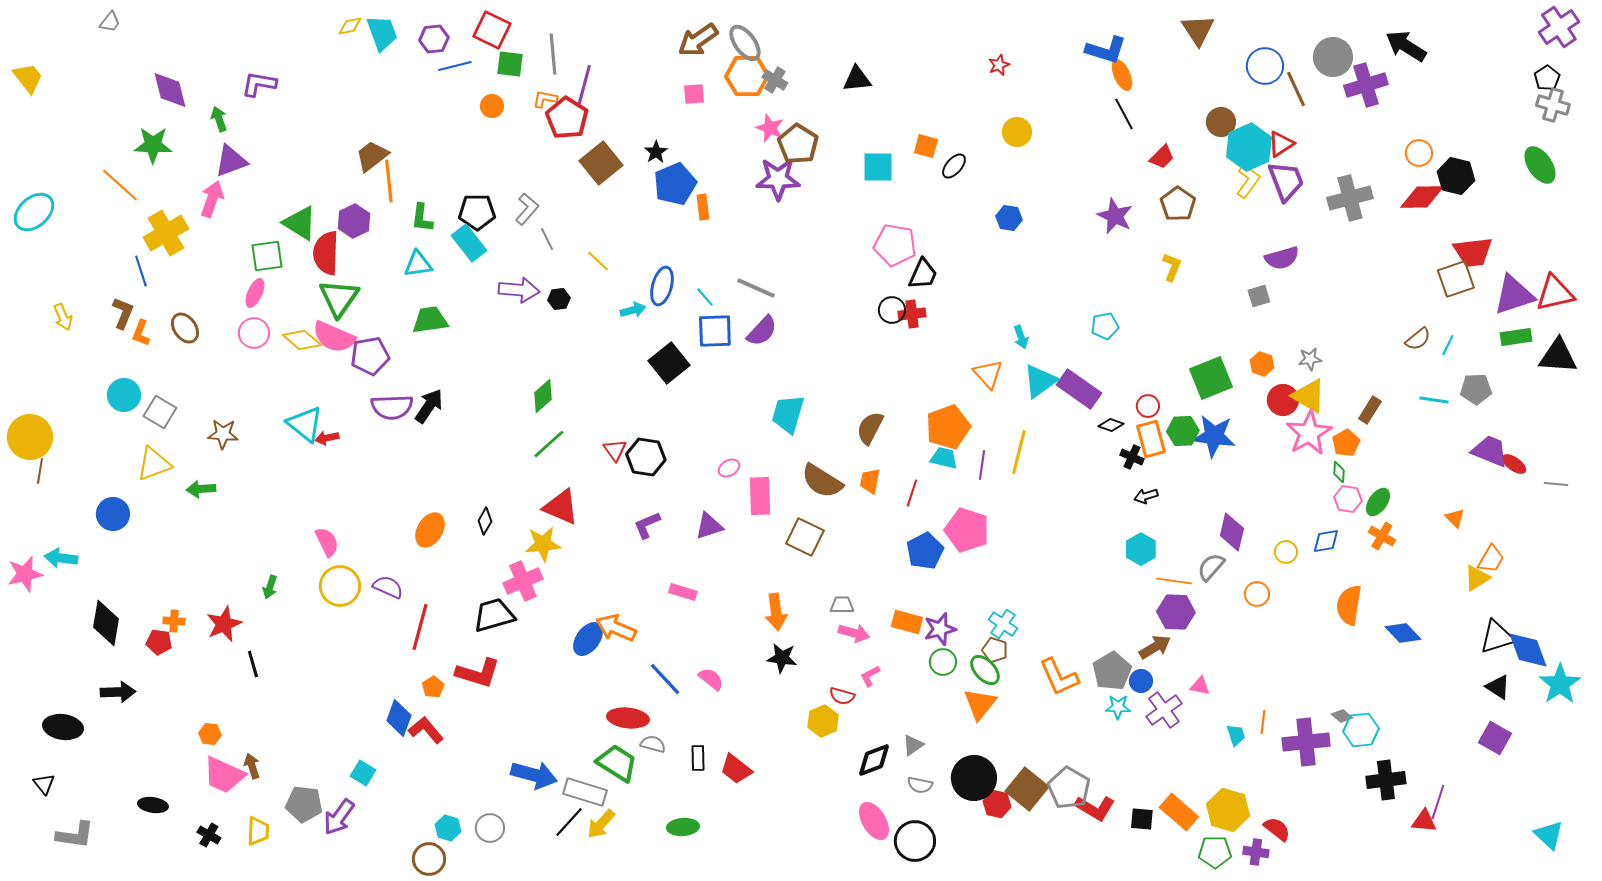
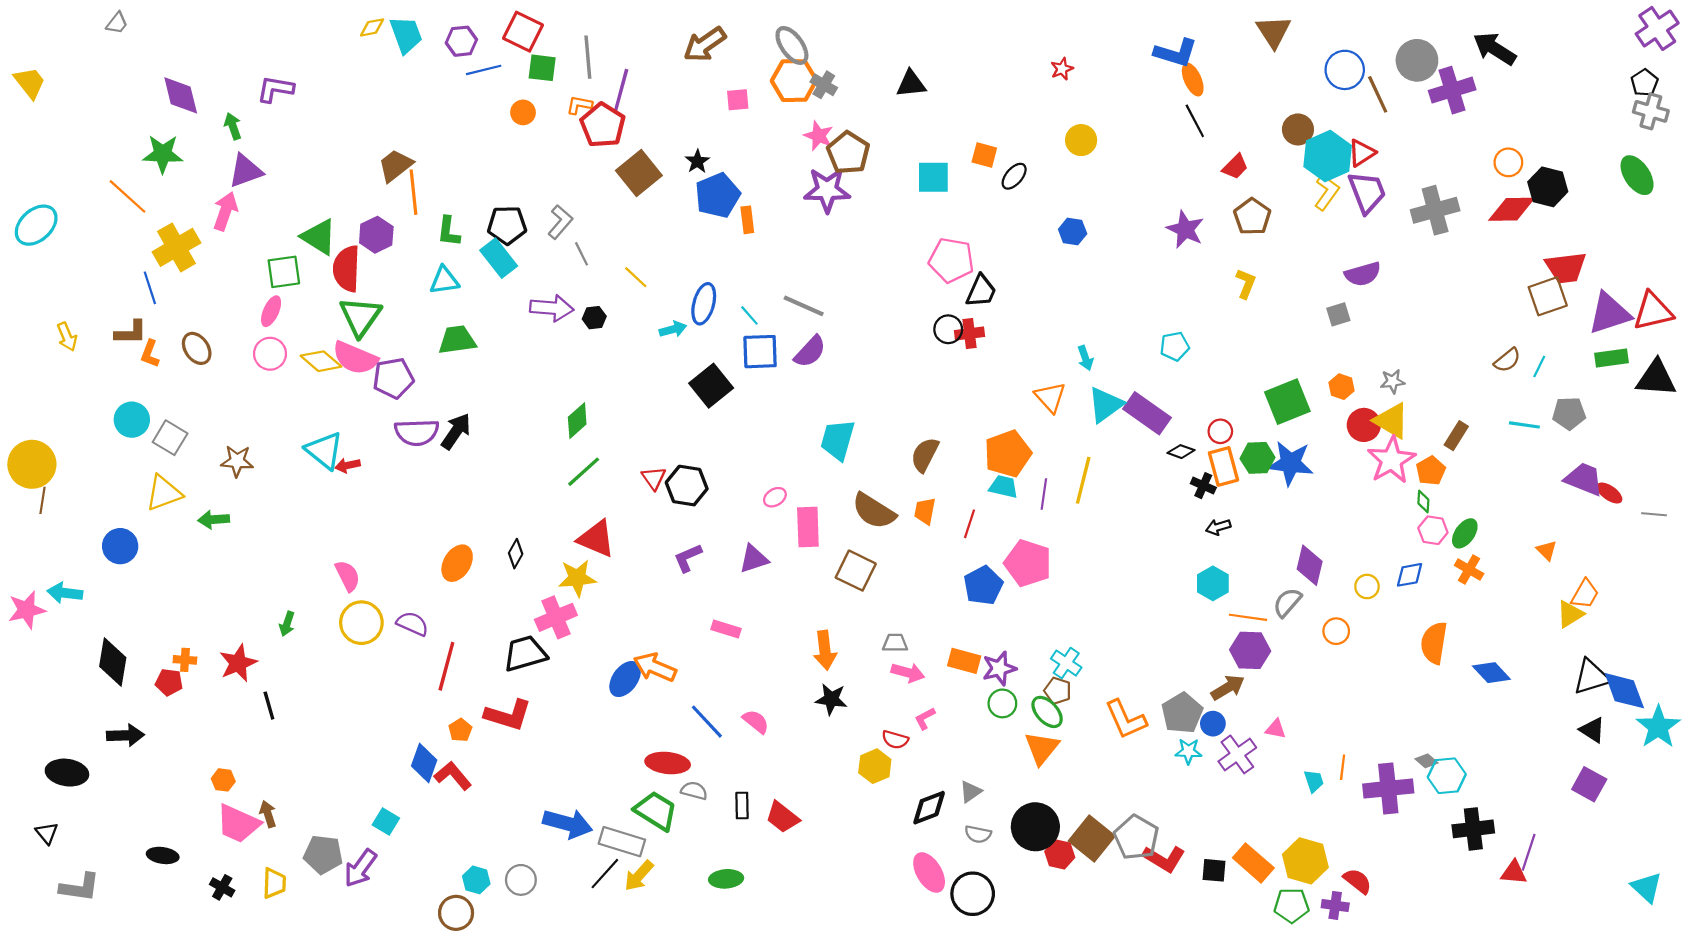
brown arrow: (698, 40) -> (705, 44), moved
brown L-shape: (123, 313) -> (131, 332), turned 68

